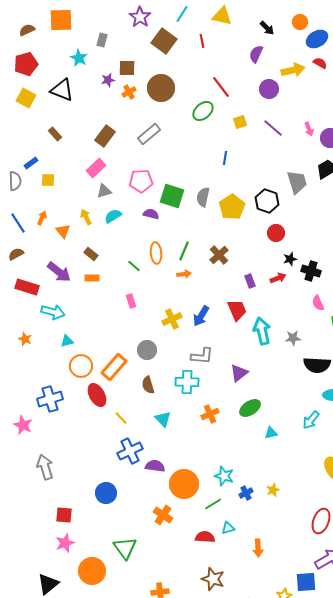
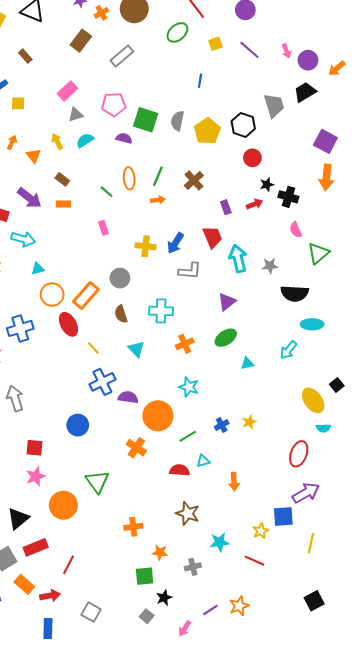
brown rectangle: (105, 136) -> (81, 41), moved
yellow cross: (172, 319) -> (146, 246), turned 30
gray L-shape: (202, 356) -> (190, 271), moved
purple triangle: (239, 373) -> (227, 302), moved
cyan star: (224, 476) -> (189, 387), moved

